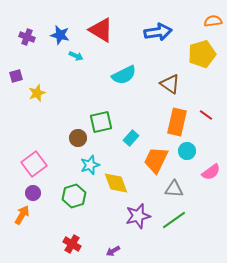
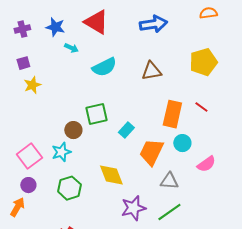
purple cross: (27, 37) -> (22, 29), turned -35
yellow pentagon: (202, 54) -> (203, 62), moved
cyan semicircle: (124, 75) -> (104, 67), moved
purple square: (16, 76) -> (23, 63), moved
brown triangle: (170, 84) -> (151, 71), moved, turned -45
cyan star: (90, 165) -> (61, 152), moved

